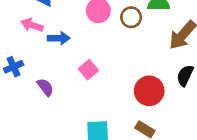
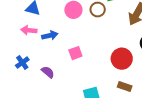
pink square: (88, 70) -> (75, 53), turned 32

